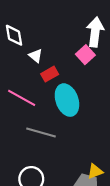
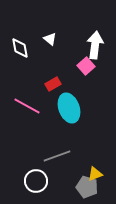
white triangle: (36, 56) -> (50, 39), moved
gray line: (41, 132) -> (57, 156), moved, turned -36

